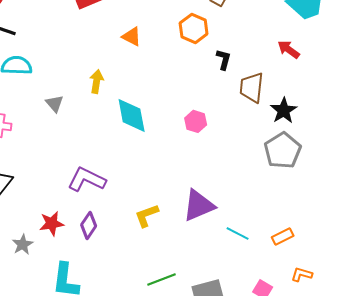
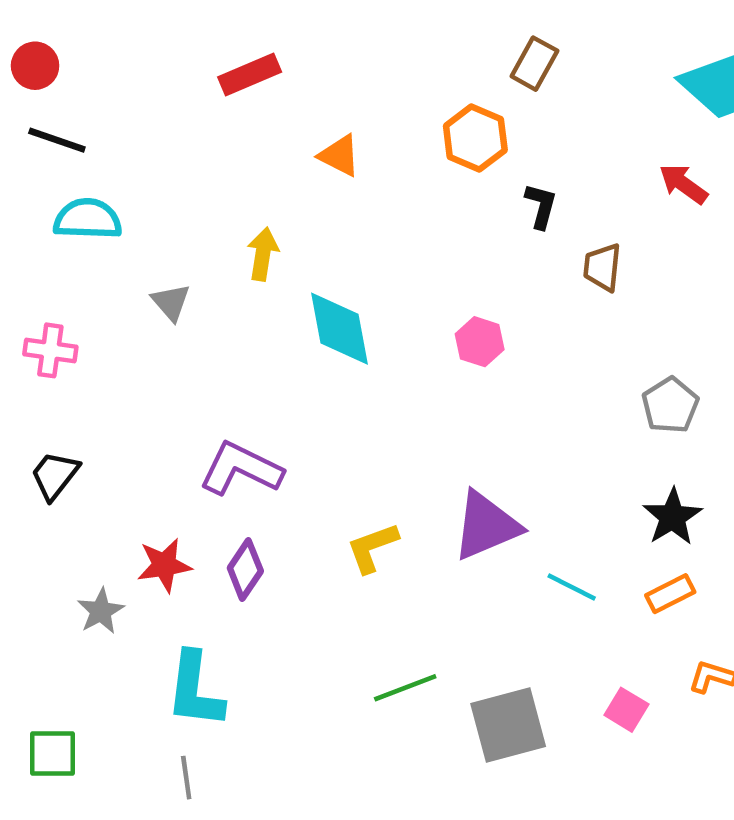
brown trapezoid: (252, 87) -> (602, 267), size x0.7
black star: (284, 110) -> (672, 517), moved
gray pentagon: (283, 150) -> (670, 405), size x0.7

